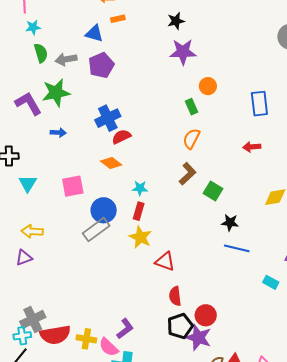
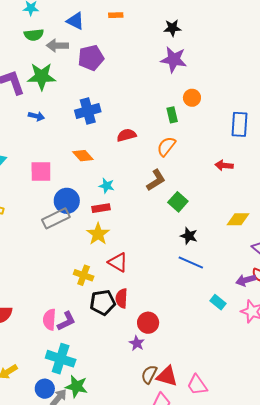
blue triangle: (94, 33) -> (75, 21), moved
green semicircle: (41, 53) -> (34, 35), turned 90
red semicircle: (121, 137) -> (126, 135), moved
red rectangle: (139, 211) -> (101, 208), turned 54
black pentagon: (180, 326) -> (103, 302), moved
purple star: (198, 338) -> (137, 343), size x0.6
yellow cross: (86, 339) -> (84, 275), moved
pink semicircle: (109, 347) -> (49, 320), moved, turned 40

